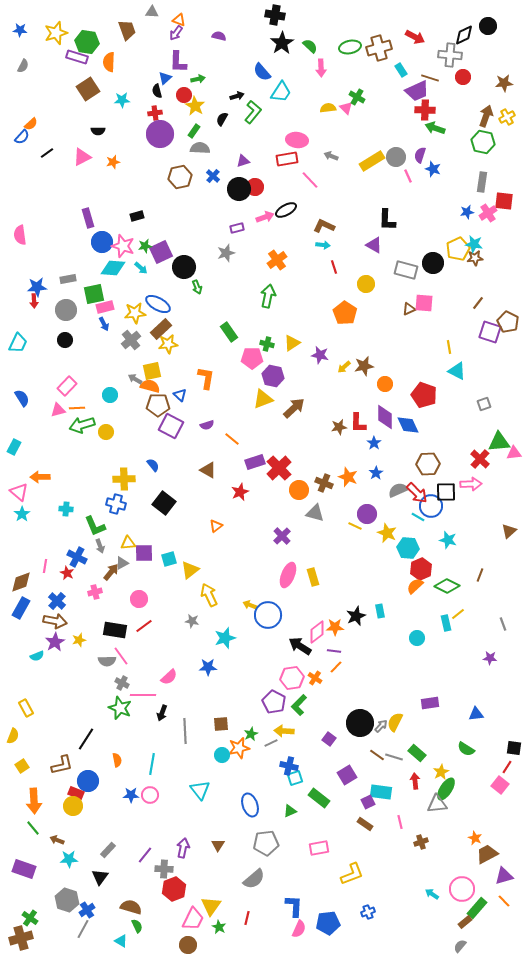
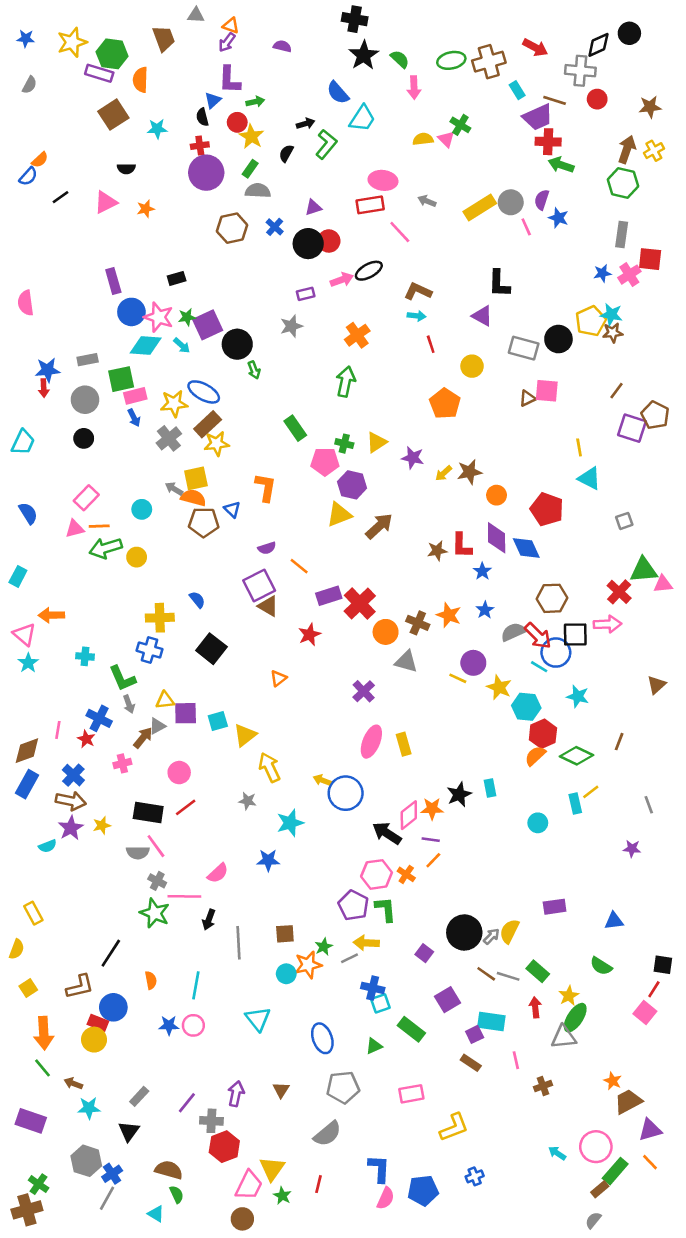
purple square: (171, 426) -> (259, 585), moved, turned 35
green L-shape: (299, 705) -> (386, 909), turned 130

